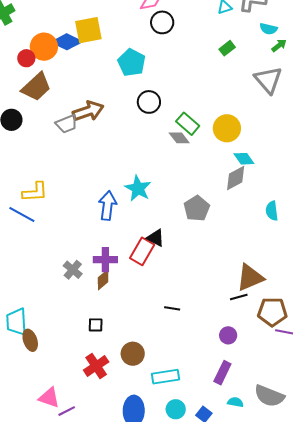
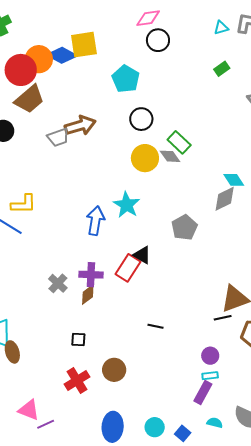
red circle: (26, 58) -> (21, 70), size x1.8
yellow circle: (227, 128) -> (145, 158), moved
cyan rectangle: (166, 377) -> (210, 376), moved, size x0.6

